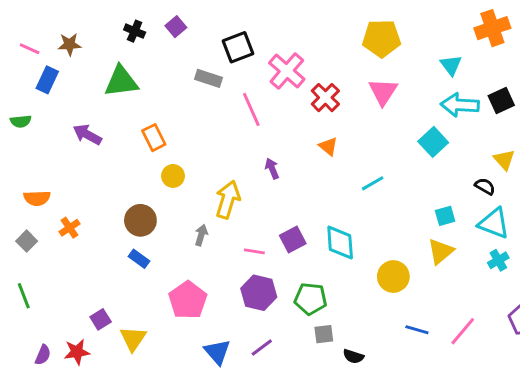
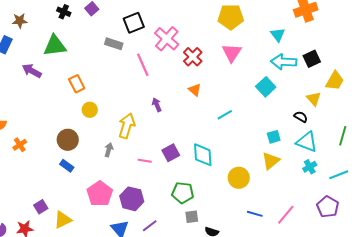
purple arrow: (87, 135) -> (32, 71), moved
purple hexagon: (259, 293) -> (132, 199), moved
yellow triangle: (133, 339) -> (63, 220), turned 30

